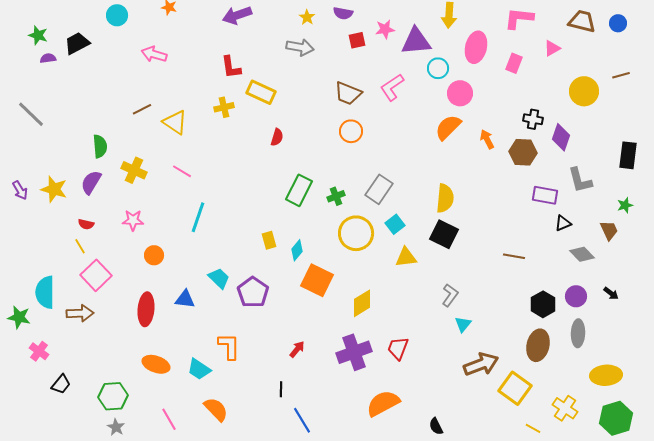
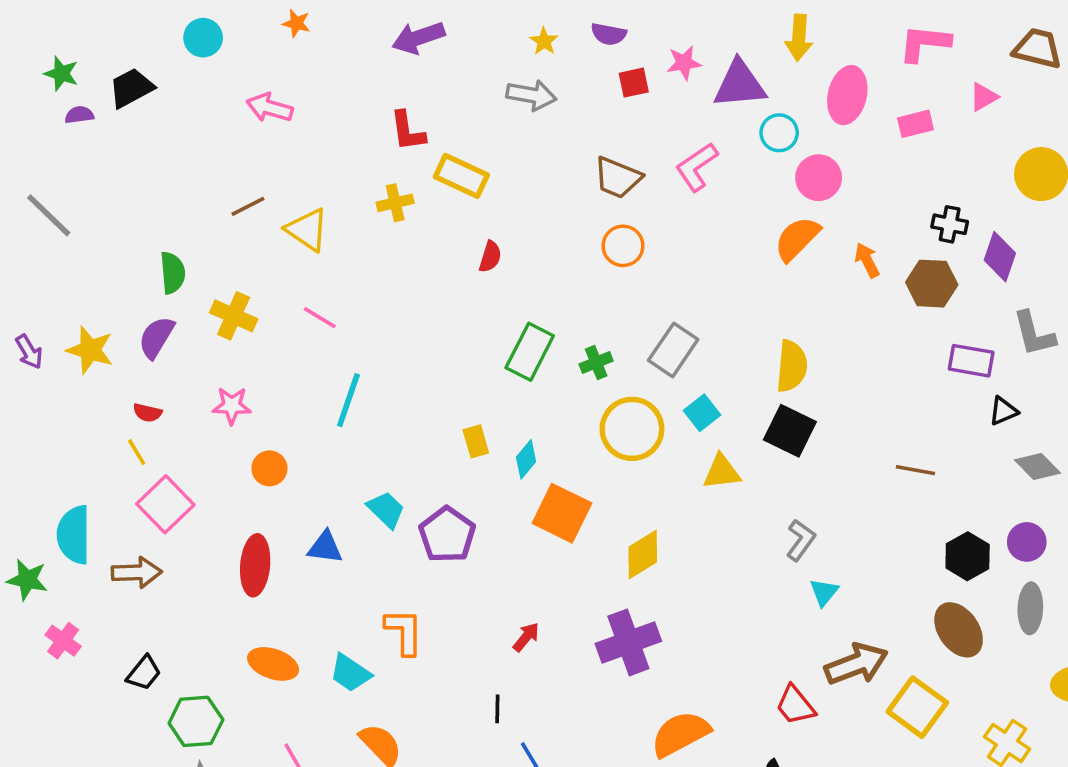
pink rectangle: (514, 63) -> (915, 124), turned 54
brown ellipse: (538, 345) -> (959, 630), turned -48
red trapezoid: (398, 348) -> (795, 705), moved, turned -60
black trapezoid: (61, 384) -> (144, 673), moved

